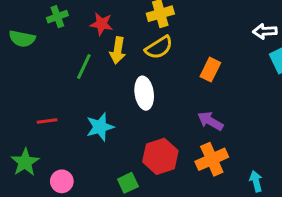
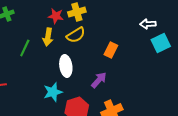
red star: (101, 24) -> (56, 16), moved
purple arrow: (210, 121) -> (99, 80), moved, turned 102
cyan star: (100, 127) -> (53, 92), moved

